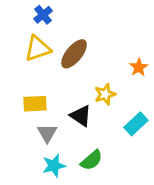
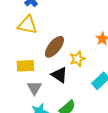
yellow triangle: (38, 48) -> (27, 25), turned 30
brown ellipse: (74, 54) -> (54, 47), moved

